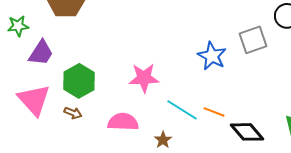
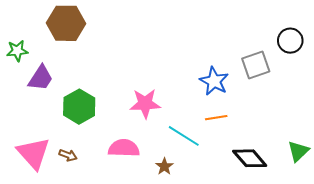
pink triangle: (34, 100) -> (34, 153), moved
orange line: (214, 112) -> (216, 118), moved, turned -30
brown arrow: (73, 113) -> (68, 155), moved

